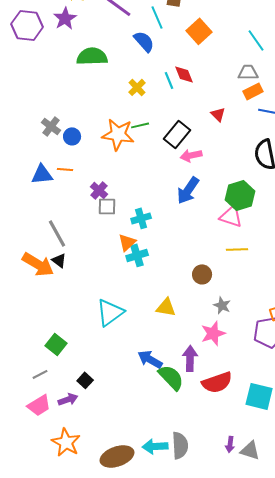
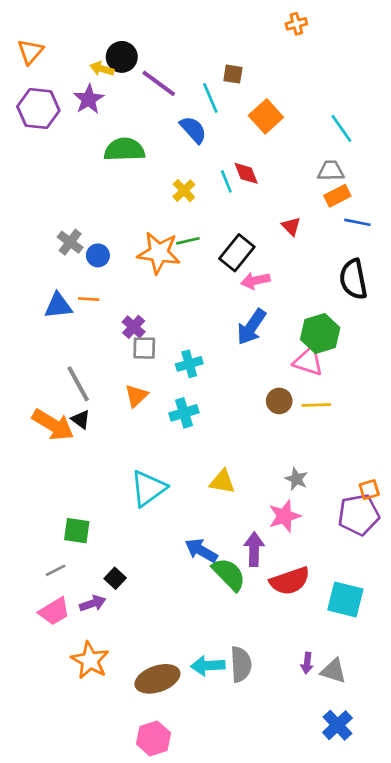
orange triangle: (127, 242) -> (136, 396), moved
brown circle: (202, 274) -> (279, 401), moved
green square: (56, 344) -> (77, 531), turned -30

